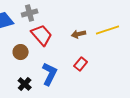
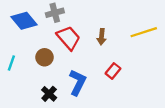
brown arrow: (79, 34) -> (102, 37), moved, turned -72

